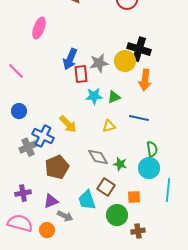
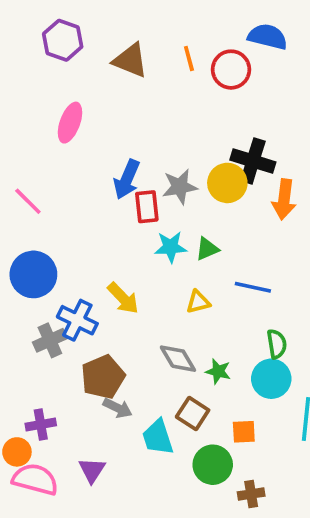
orange arrow: (145, 80) -> (284, 199), moved
blue circle: (19, 111) -> (33, 274), size x1.6
purple triangle: (51, 201) -> (92, 470), moved, turned -35
gray arrow: (65, 216) -> (118, 408), moved
orange circle: (47, 230) -> (17, 452), moved

